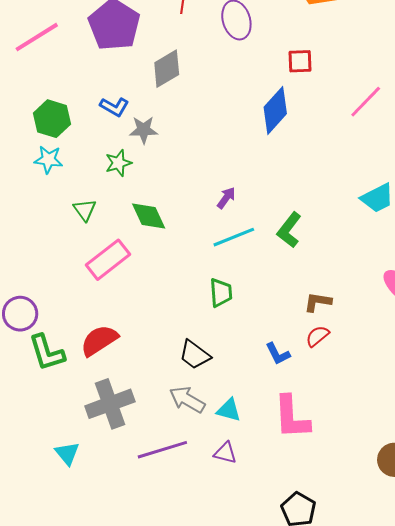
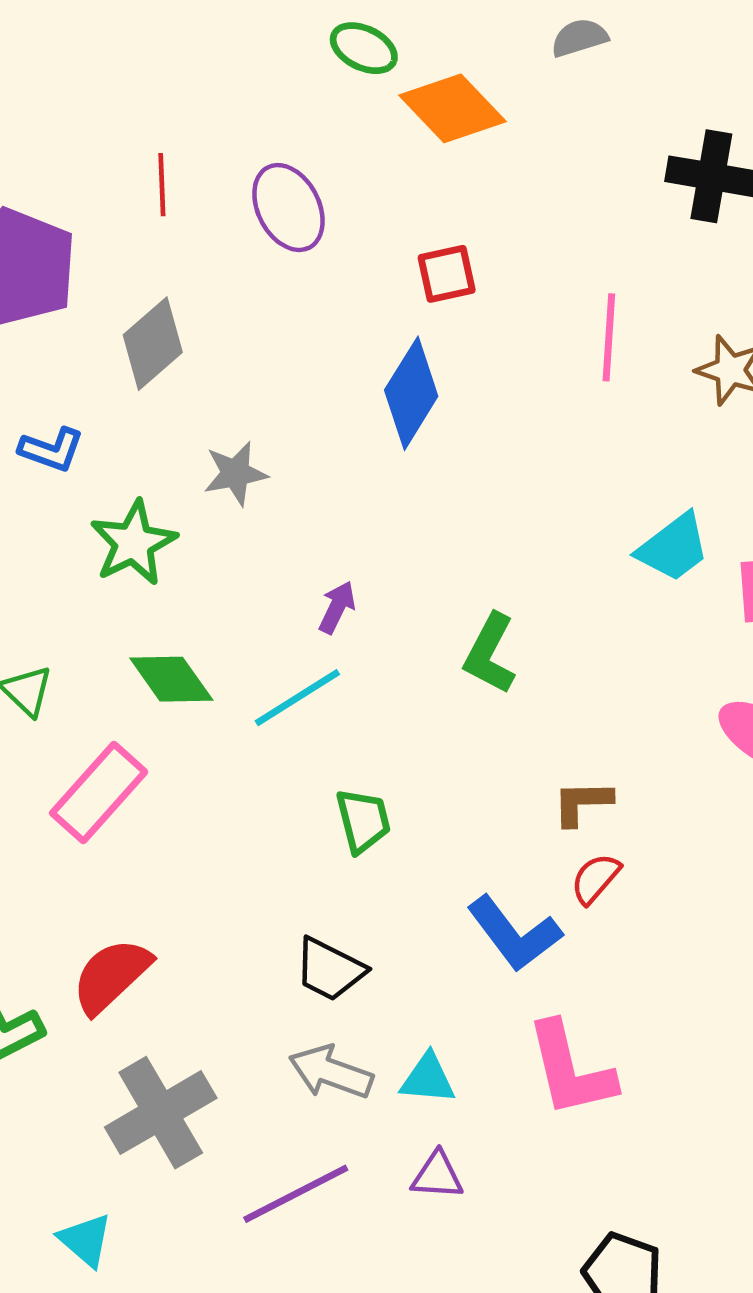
pink line: (366, 102) -> (609, 337), turned -30
gray star: (144, 130) -> (235, 473), moved
green star: (118, 163) -> (133, 543), moved, size x1.4
cyan line: (234, 237) -> (297, 698), moved
blue L-shape: (278, 354) -> (514, 934), size x1.6

